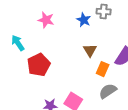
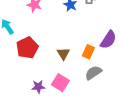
brown triangle: (90, 50) -> (63, 54), moved

